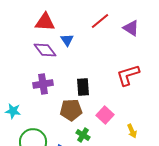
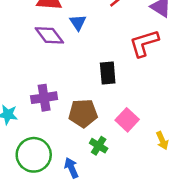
red L-shape: (128, 75) -> (144, 43), moved
purple cross: (43, 84) -> (44, 98), moved
black rectangle: (83, 87) -> (108, 73), moved

